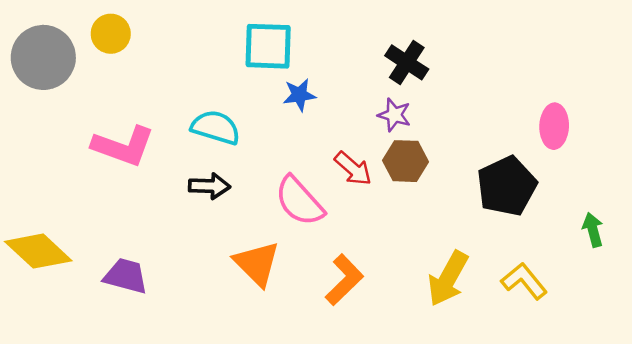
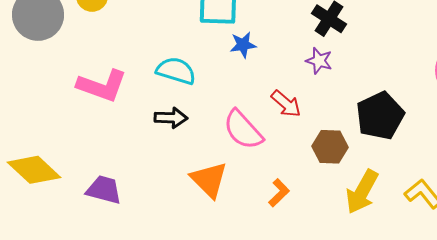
brown hexagon: (406, 161) -> (330, 147), moved
black pentagon: (507, 186) -> (380, 116), moved
orange L-shape: (344, 280) -> (279, 193), size x0.7

